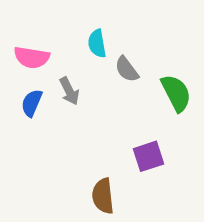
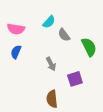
cyan semicircle: (97, 44) -> (49, 22), turned -128
gray arrow: (69, 91) -> (51, 64), moved

